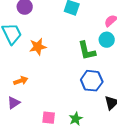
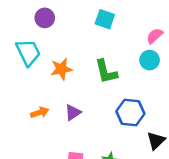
green L-shape: (87, 51) -> (106, 72), moved
purple triangle: (14, 103) -> (73, 112), moved

